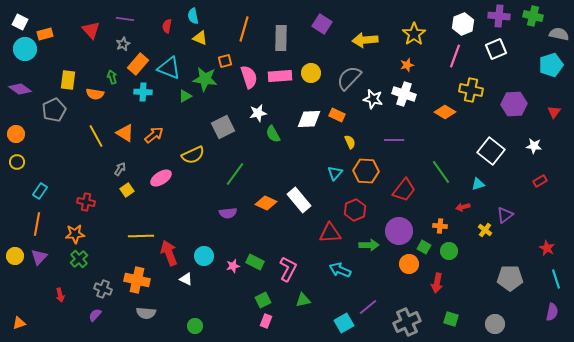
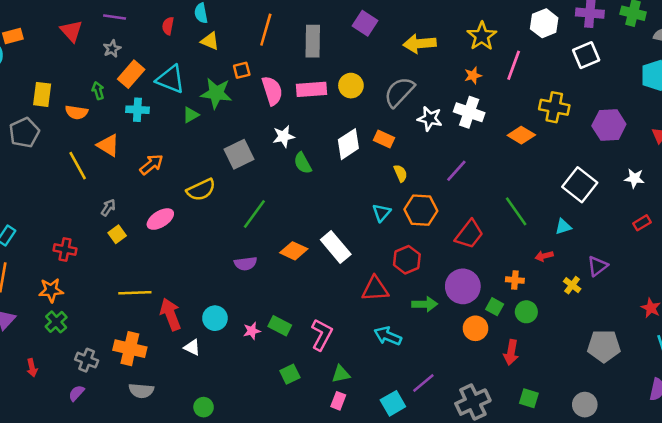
pink line: (455, 56) -> (514, 65), moved
white diamond: (309, 119) -> (348, 144), turned -30
orange triangle: (125, 133) -> (108, 145), moved
purple line: (394, 140) -> (456, 171), turned -48
pink rectangle: (266, 321) -> (338, 401), moved

